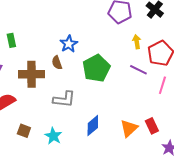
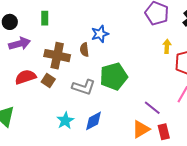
green pentagon: (96, 68) -> (114, 76), moved
purple line: (138, 70) -> (152, 108), moved
blue diamond: (93, 126) -> (94, 121), moved
brown square: (24, 131) -> (48, 81), moved

